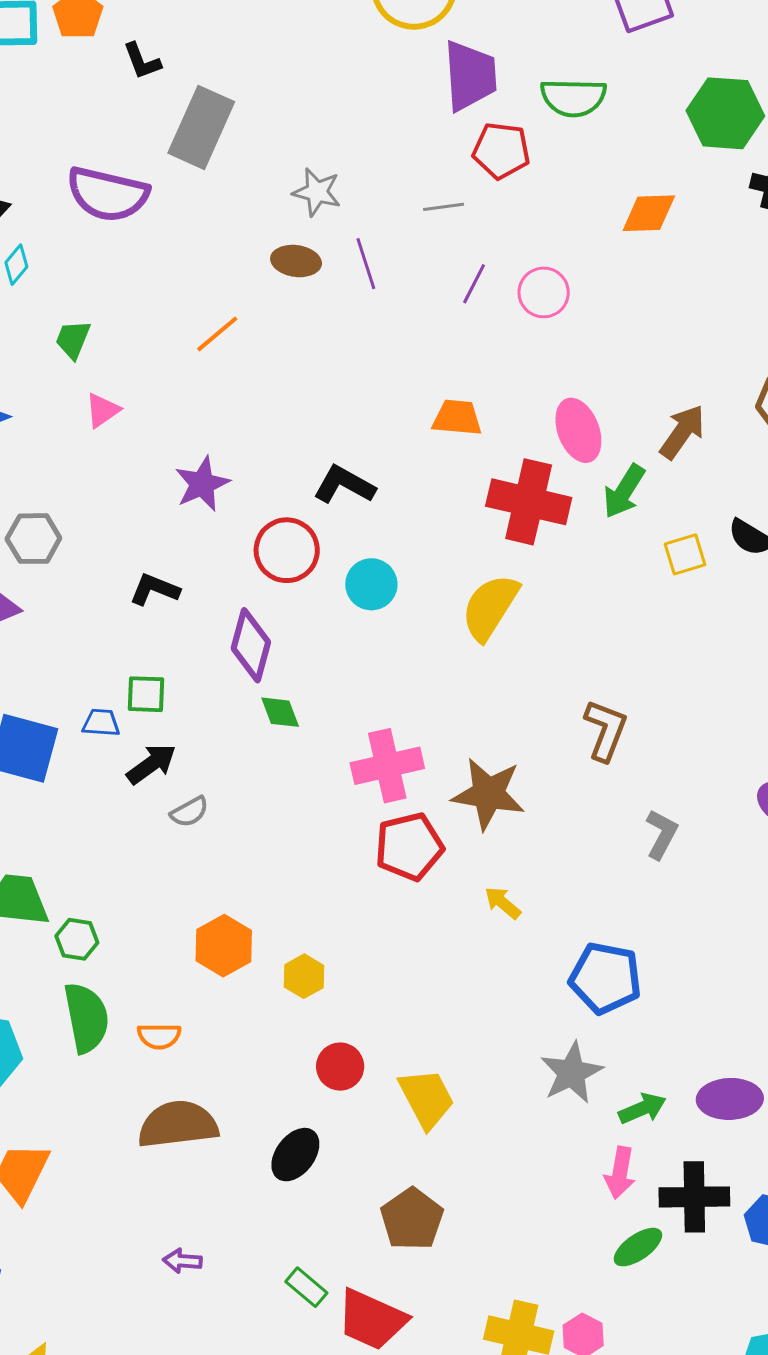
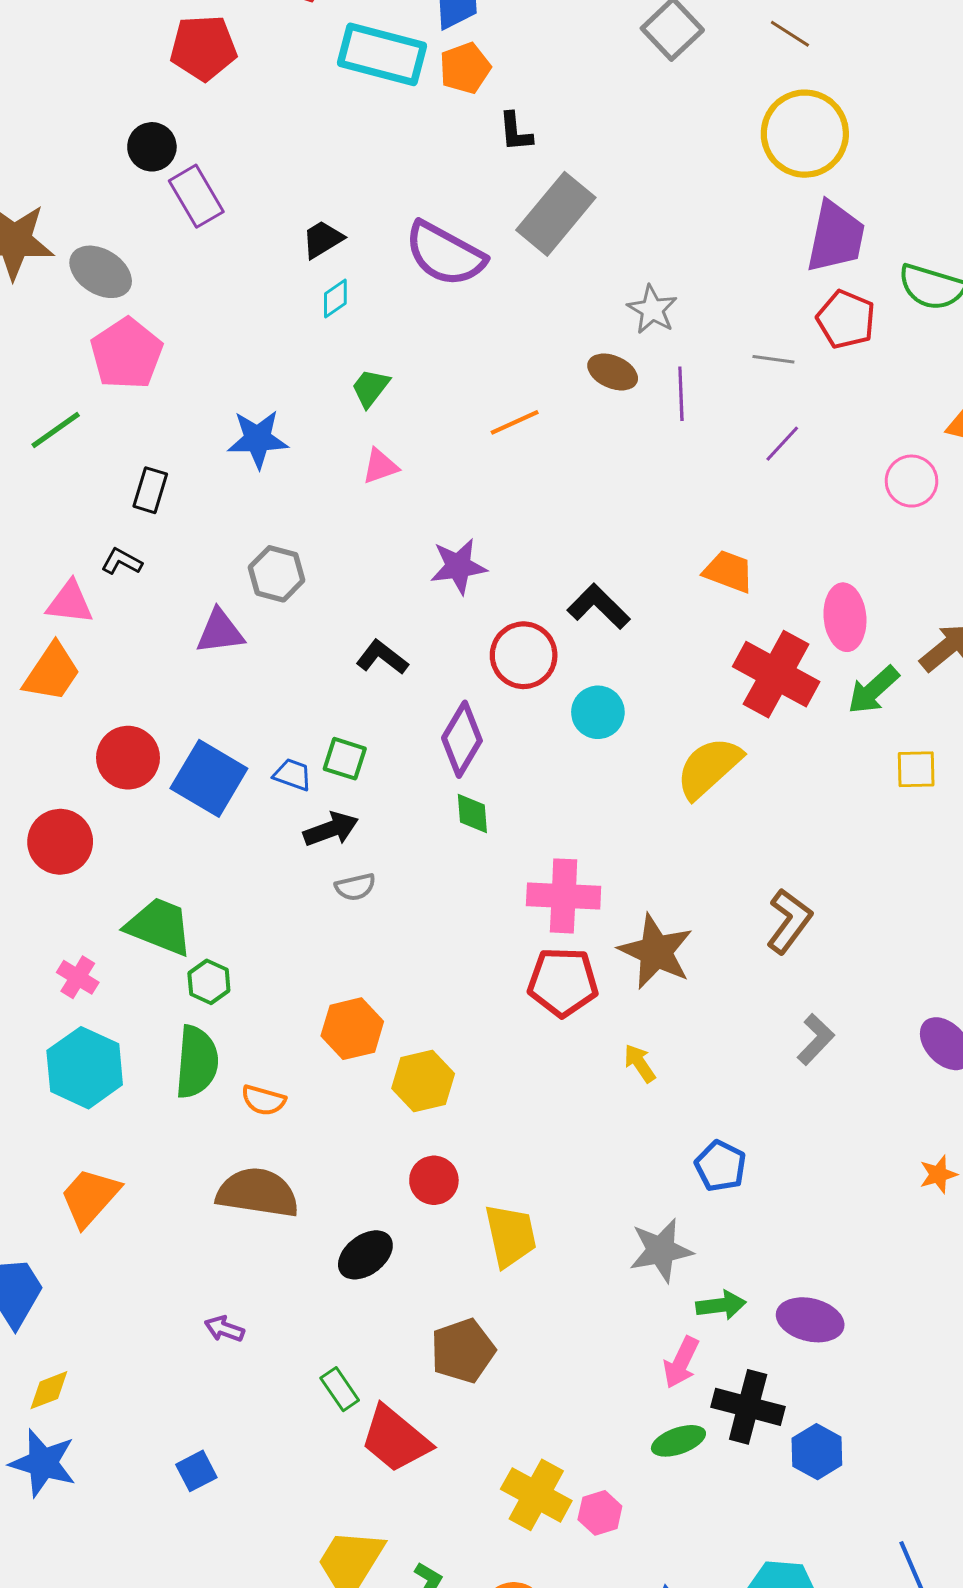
pink circle: (544, 292) -> (911, 481), moved
yellow hexagon: (304, 976) -> (423, 1081), size x1.4
blue pentagon: (605, 978) -> (721, 1166), size x0.7

